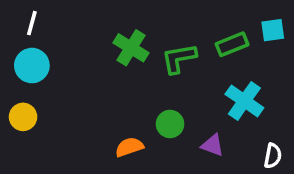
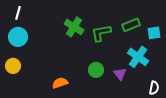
cyan square: (273, 30) -> (154, 33), moved
purple triangle: (213, 145) -> (120, 74), moved, turned 32
orange semicircle: (129, 147) -> (60, 83), moved

